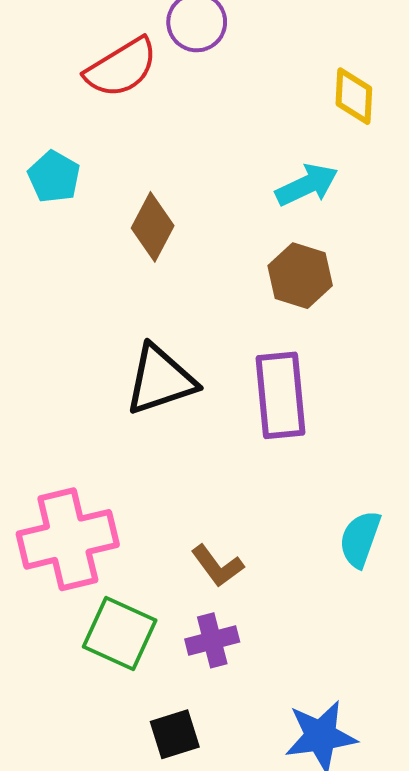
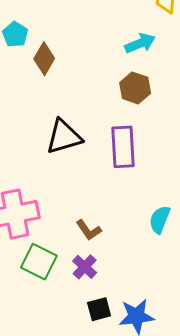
brown diamond: (153, 227) -> (44, 59), moved
purple cross: (212, 640) -> (85, 267), turned -35
black square: (175, 734) -> (99, 309), moved

